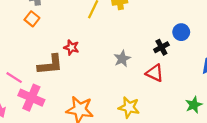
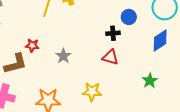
black cross: (161, 47) -> (113, 33), turned 32
gray star: (122, 59) -> (63, 56), moved

